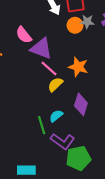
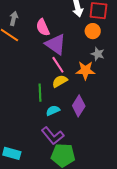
gray star: (87, 22) -> (98, 54), moved
orange star: (78, 67) -> (85, 70), turned -30
green line: (42, 125) -> (40, 93), moved

